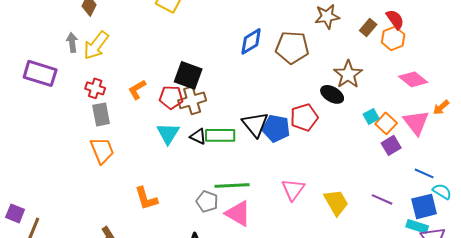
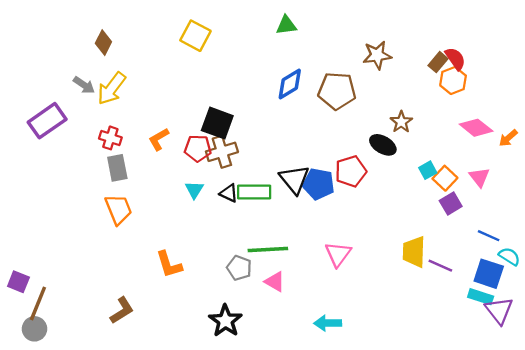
brown rectangle: (368, 27) -> (438, 62), moved
gray arrow: (72, 42) -> (84, 85), turned 132
purple rectangle: (40, 73) -> (47, 121), turned -52
brown star: (348, 74) -> (401, 122), size x0.7
orange arrow: (441, 107) -> (508, 138), moved
pink triangle: (416, 122) -> (479, 177), size x0.7
cyan triangle: (168, 133) -> (194, 190), size x0.7
yellow trapezoid: (336, 202) -> (414, 252), moved, turned -148
blue square: (424, 206) -> (489, 274), turned 32
pink triangle: (238, 213) -> (275, 282), size x0.7

